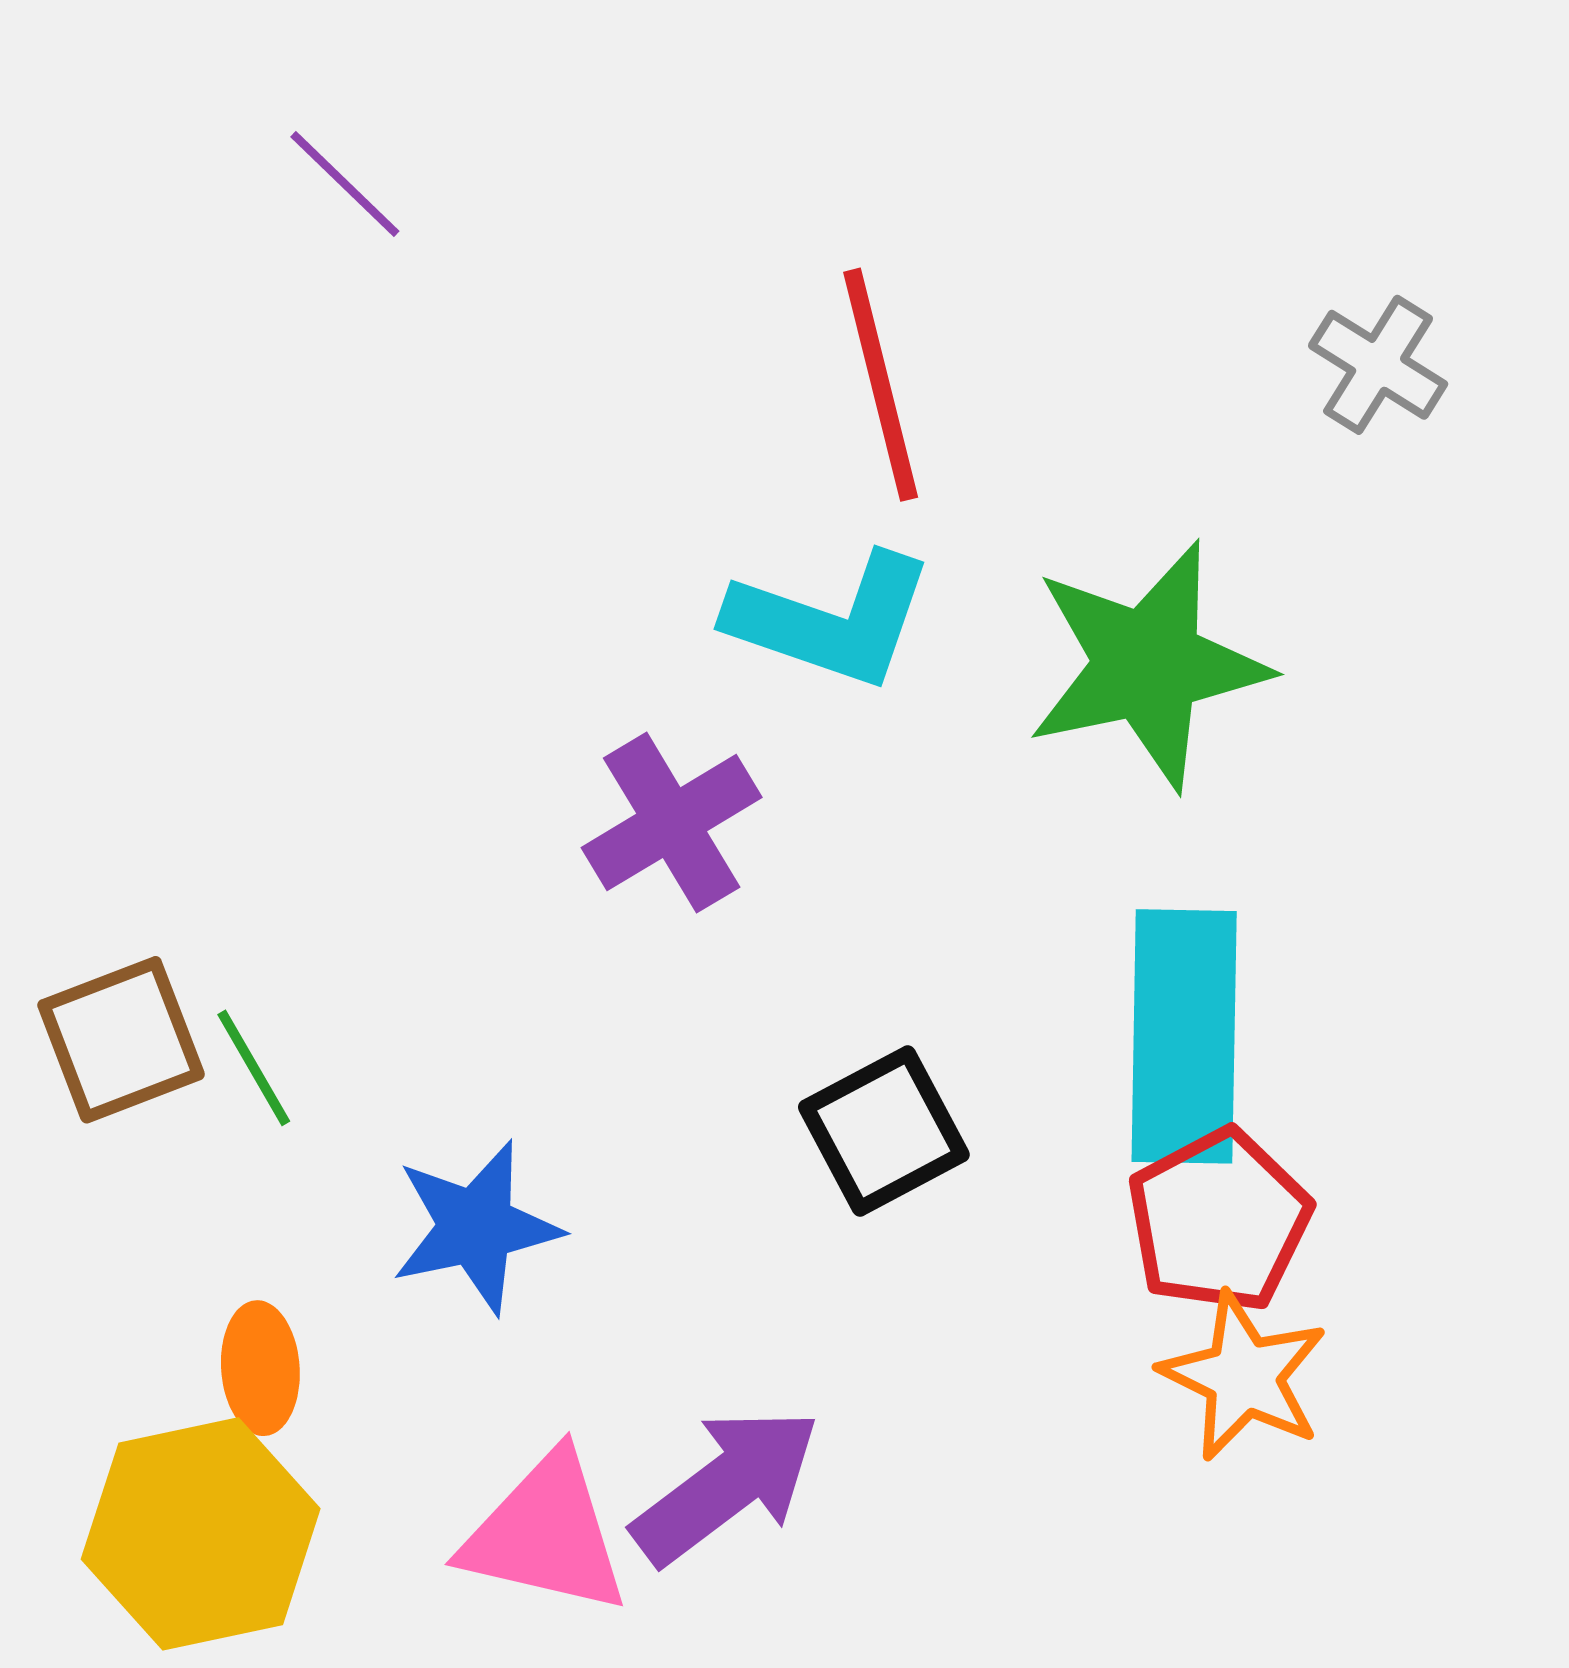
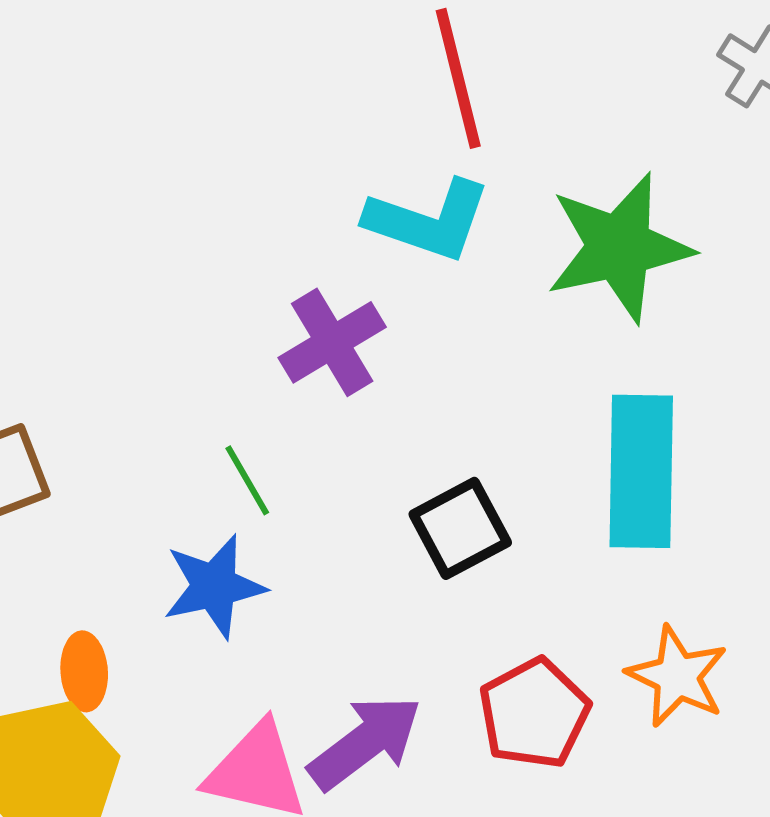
green line: (254, 1068) -> (247, 480), moved
red pentagon: (1219, 1221) -> (534, 713), moved

